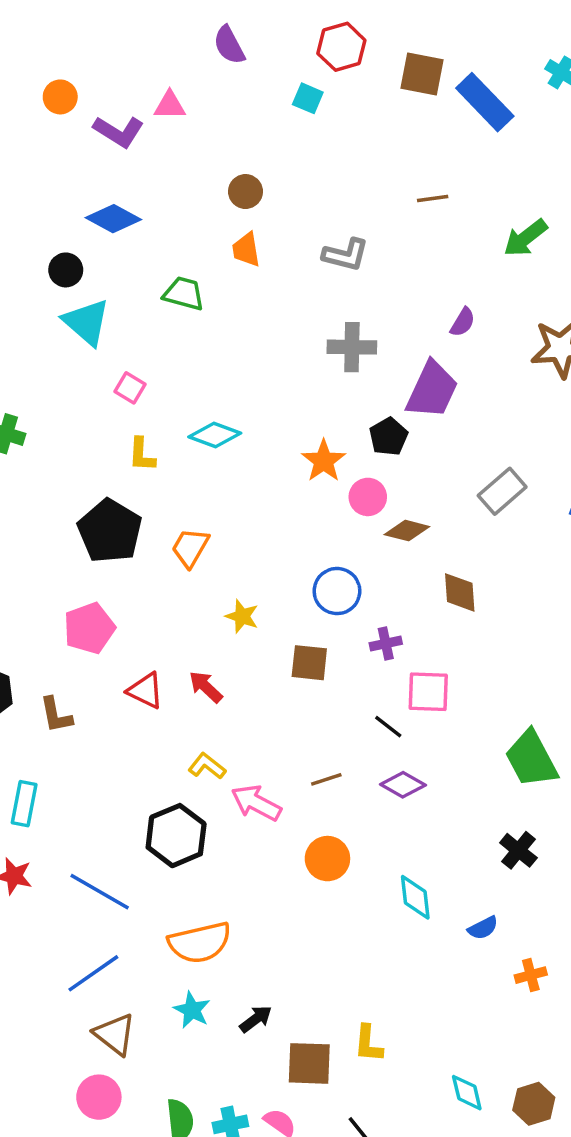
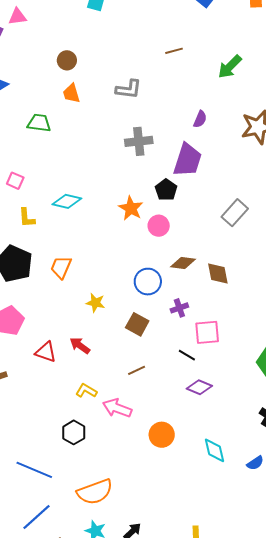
brown diamond: (407, 531) -> (183, 263), moved
brown square: (309, 663) -> (137, 324), turned 30
brown line: (326, 779) -> (137, 370), moved
black hexagon: (176, 836) -> (74, 432), size x0.7

